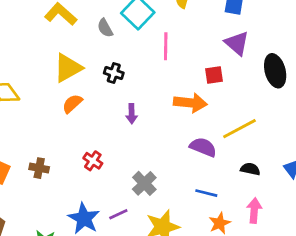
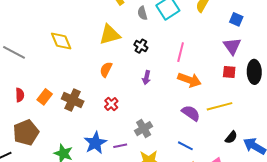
pink line: (166, 46) -> (181, 52), moved
red square: (214, 75) -> (229, 72), moved
orange semicircle: (72, 104) -> (106, 69), moved, turned -35
brown cross: (39, 168) -> (73, 100), size x1.5
black semicircle: (250, 169) -> (231, 137), moved, turned 104

